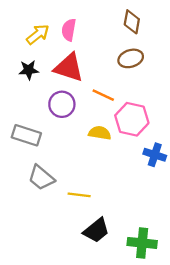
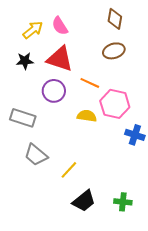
pink semicircle: (69, 30) -> (60, 26), turned -42
yellow line: (79, 195) -> (69, 170), turned -54
green cross: (142, 243) -> (123, 202), moved, size x0.7

